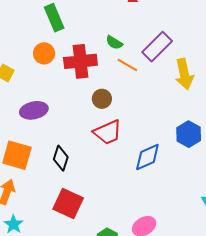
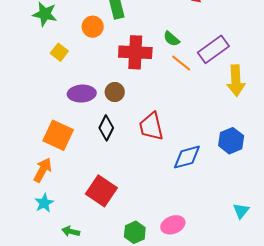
orange circle: (44, 53) -> (93, 27), moved
brown circle: (102, 99) -> (115, 92), moved
red trapezoid: (108, 132) -> (151, 127), turned 92
black diamond: (61, 158) -> (106, 128), moved

